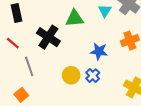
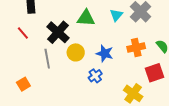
gray line: (29, 66) -> (47, 59), moved
yellow circle: (71, 75) -> (76, 52), moved

